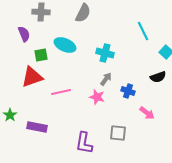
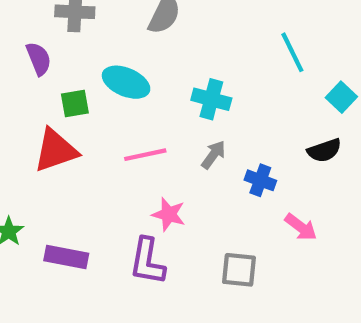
pink line: (61, 92) -> (145, 155), moved
pink star: (97, 97) -> (169, 214), moved
purple L-shape: (84, 143) -> (147, 261), moved

